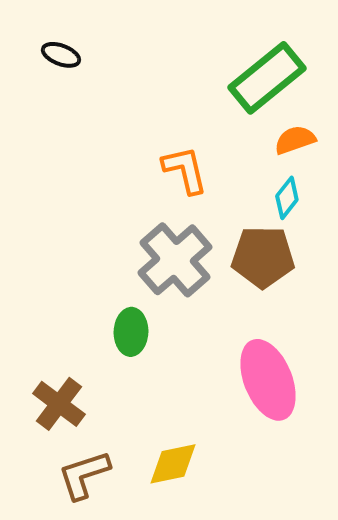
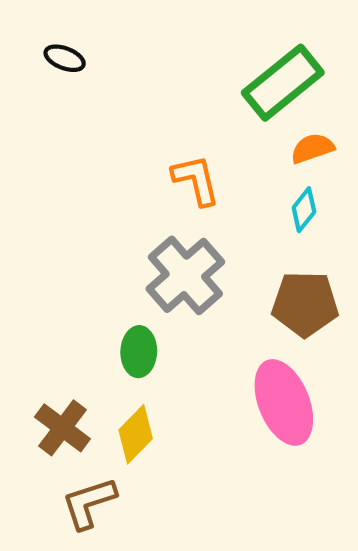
brown pentagon: (263, 257) -> (305, 304), moved
yellow diamond: (173, 464) -> (136, 434), moved, turned -34

